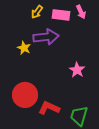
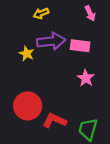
yellow arrow: (37, 12) -> (41, 13), turned 32
pink rectangle: (61, 15) -> (80, 46), moved

